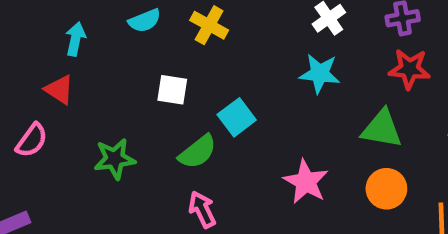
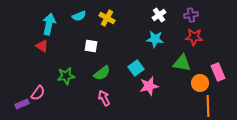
cyan arrow: (75, 39) -> (49, 24), size x1.5
cyan square: (237, 117) -> (136, 68), moved
pink semicircle: (32, 140) -> (38, 93), moved
pink star: (306, 182) -> (149, 86), turned 30
orange circle: (386, 189) -> (200, 83), moved

